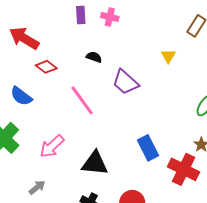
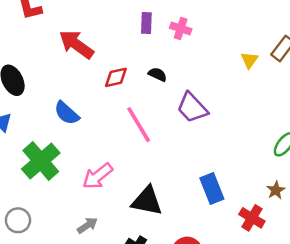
yellow triangle: (168, 56) -> (249, 60), moved
red diamond: (46, 67) -> (116, 77), moved, turned -55
red cross: (184, 169) -> (252, 218), size x0.7
gray arrow: (37, 187) -> (87, 225), moved

